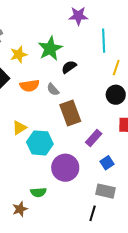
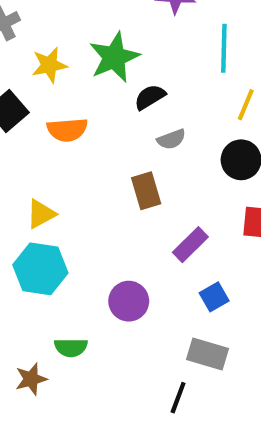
gray semicircle: (53, 89) -> (171, 139), moved, turned -72
brown rectangle: (70, 113) -> (146, 191), size x0.7
cyan hexagon: (40, 143) -> (40, 269), moved
purple circle: (65, 168) -> (129, 301), size x0.7

